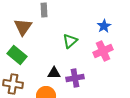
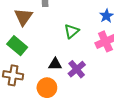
purple cross: (75, 78) -> (77, 69), turned -30

